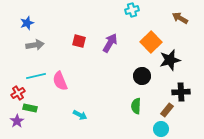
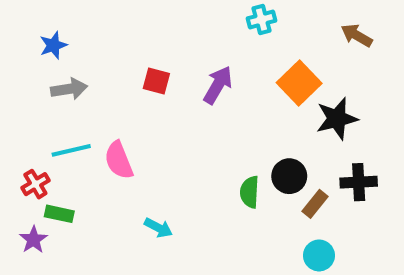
black circle: (142, 76) -> (289, 176), moved
green semicircle: (136, 106) -> (250, 192), moved
brown rectangle: (167, 110) -> (315, 204), moved

